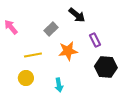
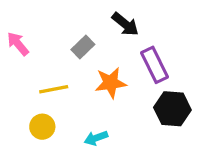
purple rectangle: (95, 40) -> (155, 65), size x1.5
cyan arrow: (59, 85) -> (96, 138), turned 80

